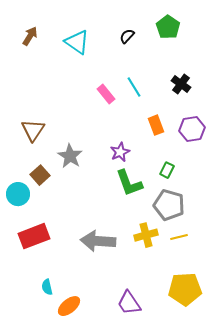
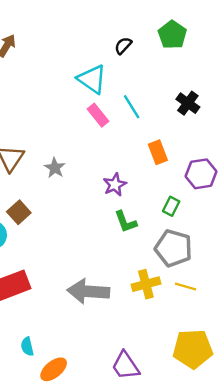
cyan triangle: (77, 42) -> (92, 79), moved
purple hexagon: (192, 129) -> (201, 174), moved
gray star: (70, 156) -> (55, 168), moved, size x0.7
green L-shape: (129, 183) -> (126, 222), size x0.7
yellow line: (179, 237) -> (185, 287), turned 30

